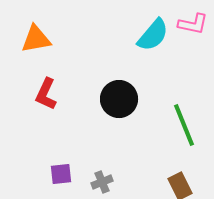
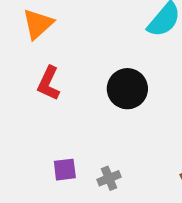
orange triangle: (36, 39) -> (38, 24), turned -32

